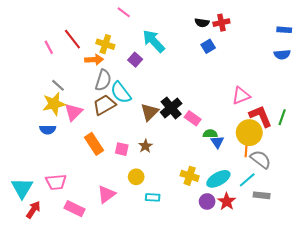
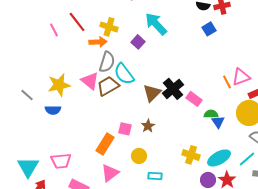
gray line: (58, 85) -> (27, 95), moved
pink triangle: (73, 112) -> (90, 81), moved, turned -36
orange rectangle: (94, 144) -> (105, 144), moved, turned 65
orange line: (246, 150) -> (227, 82), moved, turned -32

